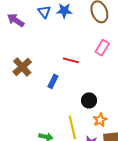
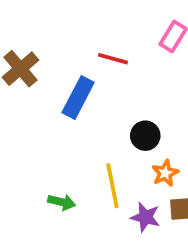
blue rectangle: (53, 81) -> (78, 98), size x1.5

